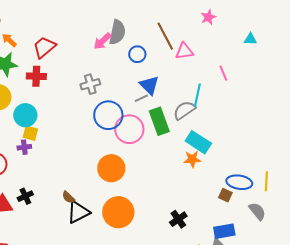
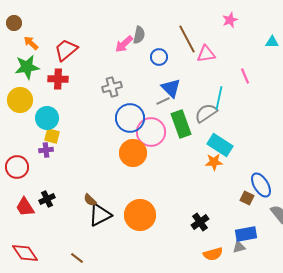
gray semicircle: (117, 32) -> (139, 35), size x0.7
orange circle: (111, 168) -> (133, 153), moved
blue ellipse: (239, 182) -> (261, 185), turned 50

